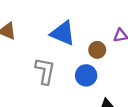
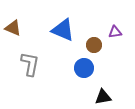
gray L-shape: (45, 71) -> (30, 64), moved

